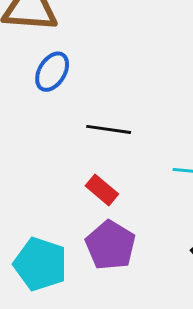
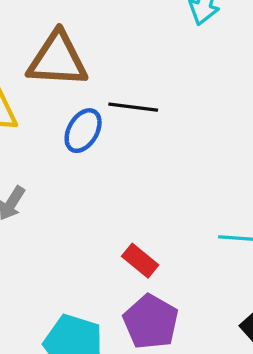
black line: (109, 129) -> (133, 107), moved

